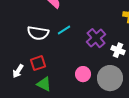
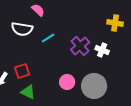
white semicircle: (38, 33) -> (22, 29), moved
white cross: (118, 50) -> (102, 50), moved

